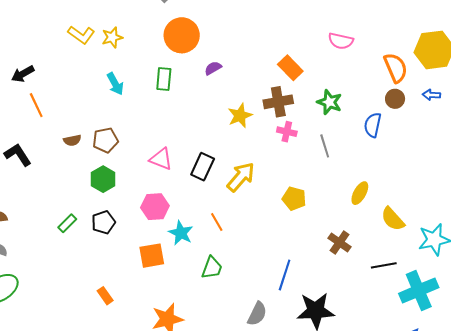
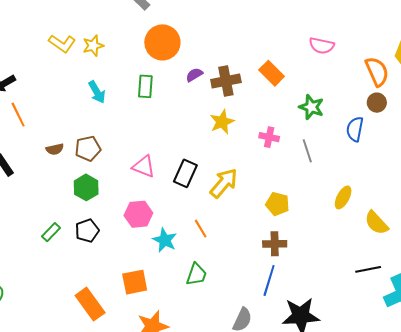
brown cross: (278, 102) -> (226, 81), moved
brown cross: (340, 243) -> (275, 244), moved, turned -35
orange square: (152, 256) -> (135, 282), moved
orange rectangle: (105, 296) -> (90, 304), size x1.8

